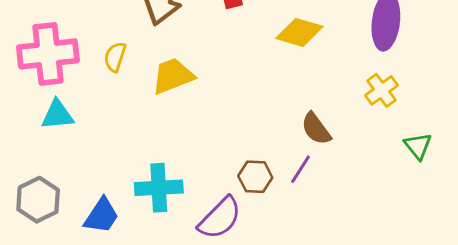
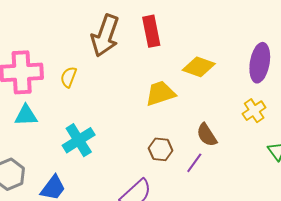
yellow trapezoid: (173, 76) -> (160, 93), moved
brown hexagon: (255, 177) -> (161, 149), moved
cyan cross: (159, 188) -> (79, 140), moved, turned -32

